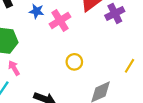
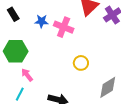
pink cross: (60, 20) -> (64, 27), turned -30

